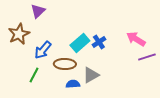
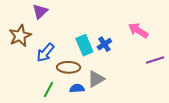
pink arrow: (136, 39) -> (138, 30), moved
cyan rectangle: (80, 43) -> (84, 45), turned -72
green line: (34, 75) -> (49, 89), moved

